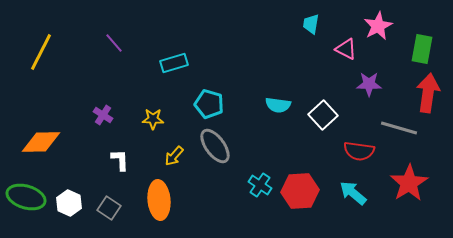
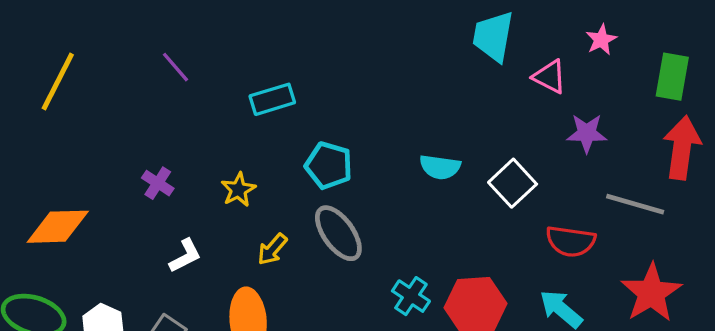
cyan trapezoid: (311, 24) -> (493, 36), size x1.6
pink star: (378, 26) -> (601, 40), size x0.7
yellow star: (153, 119) -> (238, 190), turned -30
white L-shape: (120, 160) -> (185, 256), turned 65

